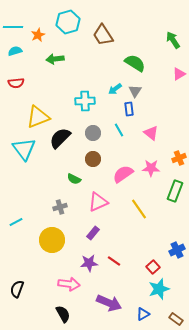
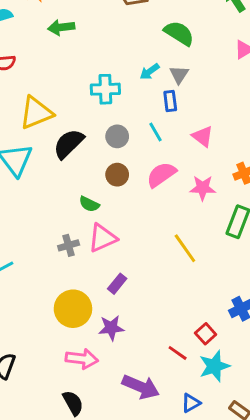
pink semicircle: (123, 174) -> (161, 175), moved
pink triangle: (98, 202) -> (102, 238), moved
yellow circle: (52, 240) -> (73, 309), moved
red line: (114, 261) -> (178, 353), moved

